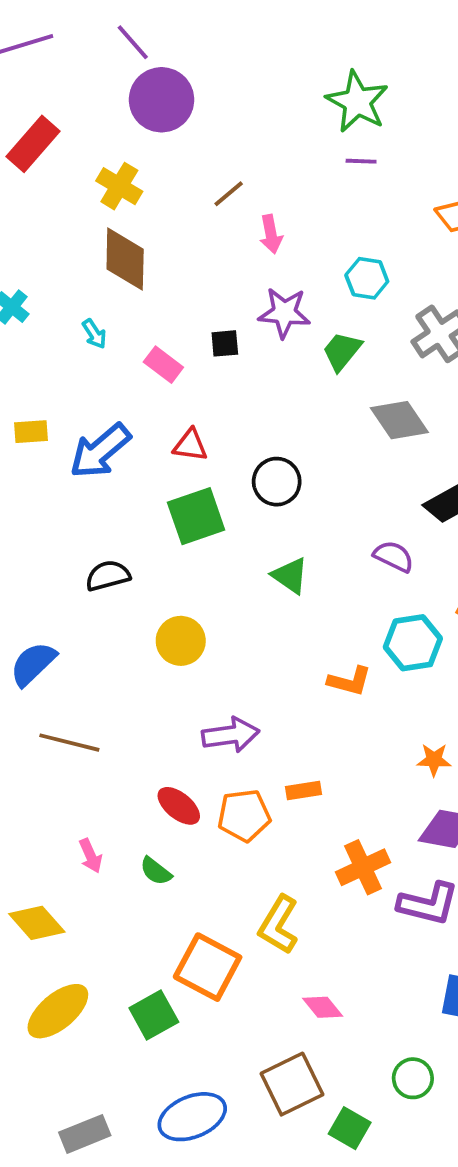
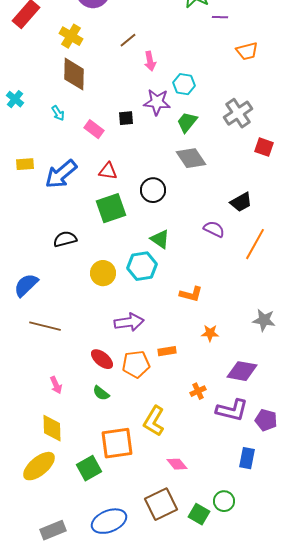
purple line: (361, 161) -> (220, 17), moved
cyan hexagon: (367, 278) -> (184, 84), moved
gray diamond: (399, 420) -> (191, 158), moved
cyan hexagon: (413, 643) -> (142, 266), moved
orange star: (434, 760) -> (210, 333), moved
orange cross: (363, 867) -> (198, 391), size x0.6
green semicircle: (156, 871) -> (101, 393), moved
yellow diamond: (37, 923) -> (52, 428), moved, turned 40
orange square: (208, 967) -> (117, 443), turned -36
green square: (350, 1128) -> (199, 514), moved

